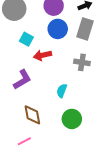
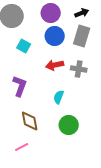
red arrow: (42, 55) -> (55, 65), moved
purple L-shape: (22, 80) -> (20, 86), turned -40

